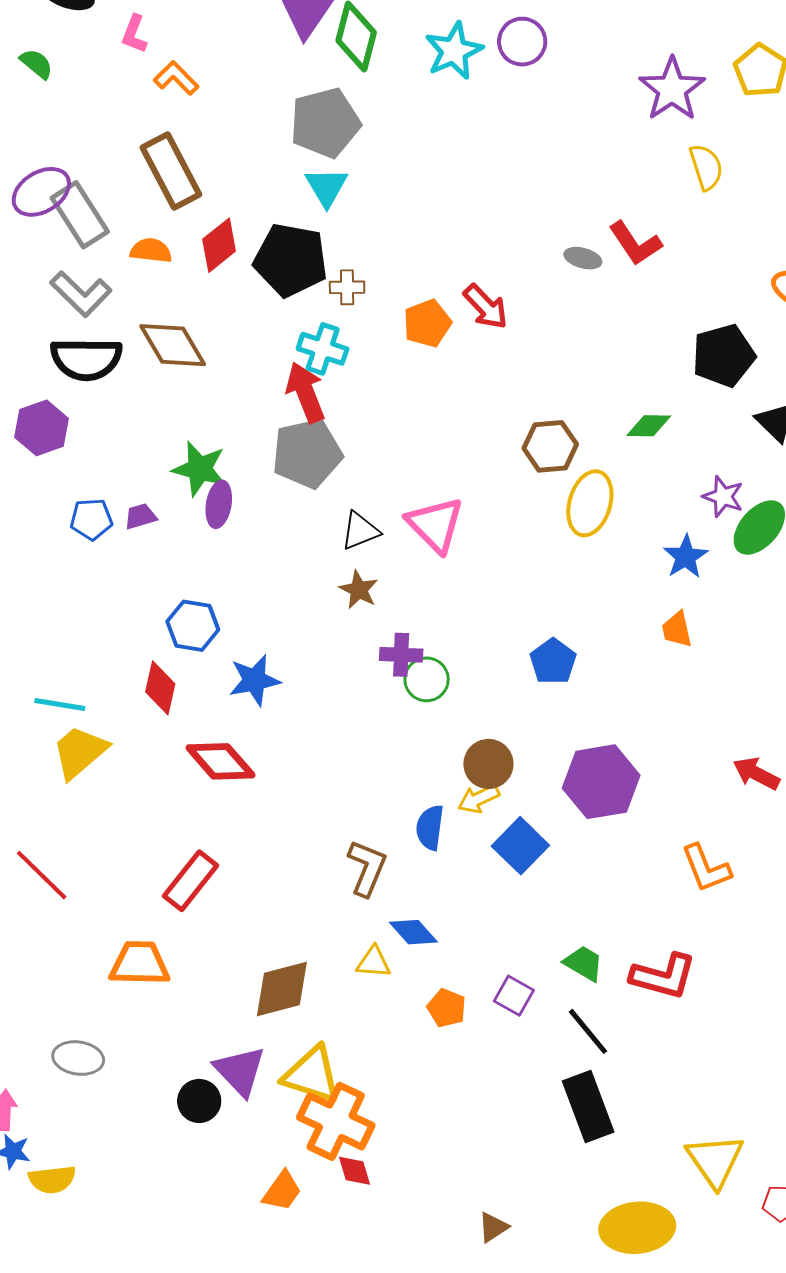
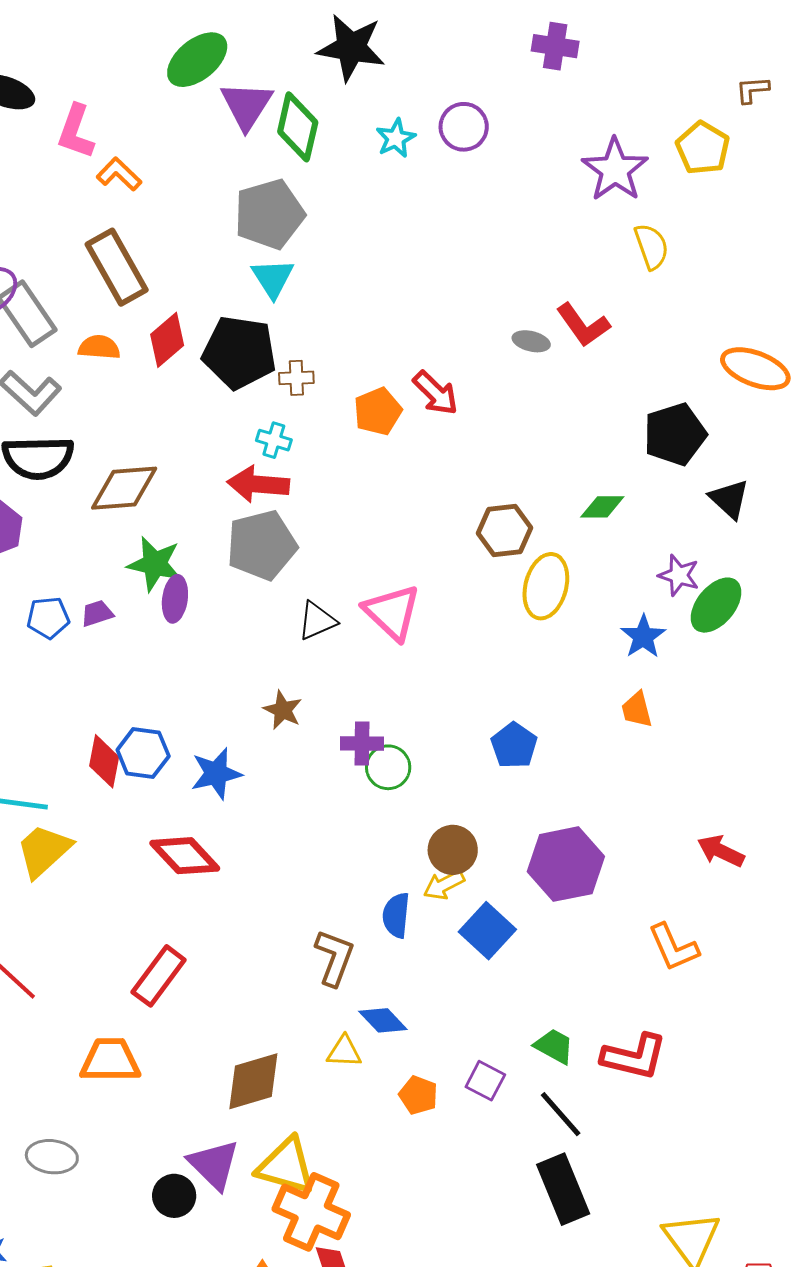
pink L-shape: (134, 34) -> (76, 131), size x1.4
cyan star: (454, 51) -> (396, 138), size x0.7
brown diamond: (173, 345) -> (124, 488), moved, turned -62
cyan cross: (323, 349) -> (274, 440), size x0.7
red arrow: (306, 392) -> (258, 484), turned -62
brown star: (359, 590) -> (283, 710), moved
blue hexagon: (193, 626) -> (143, 753), moved
red diamond: (160, 688) -> (104, 761), moved

